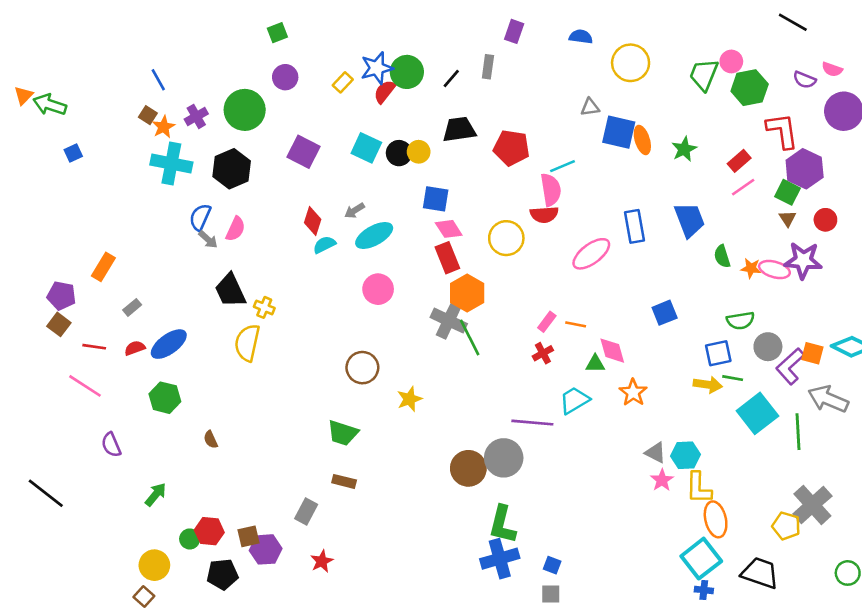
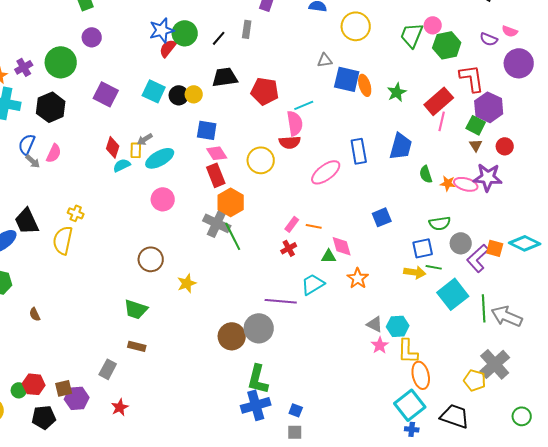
yellow rectangle: (343, 82) -> (136, 150), moved, turned -42
red rectangle: (739, 161) -> (439, 101), size x1.6
pink line: (743, 187) -> (442, 121), turned -42
blue trapezoid: (689, 220) -> (401, 146), turned 36
black trapezoid: (230, 290) -> (27, 221), moved
gray arrow: (828, 399) -> (507, 316), moved

